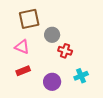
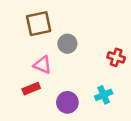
pink triangle: (22, 47) -> (42, 65), moved
red cross: (65, 51) -> (116, 57), moved

